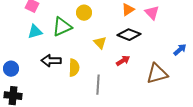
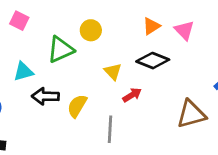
cyan triangle: (35, 32) -> (23, 72), moved
red arrow: (123, 61) -> (132, 95), moved
yellow semicircle: (74, 68) -> (77, 106), turned -150

